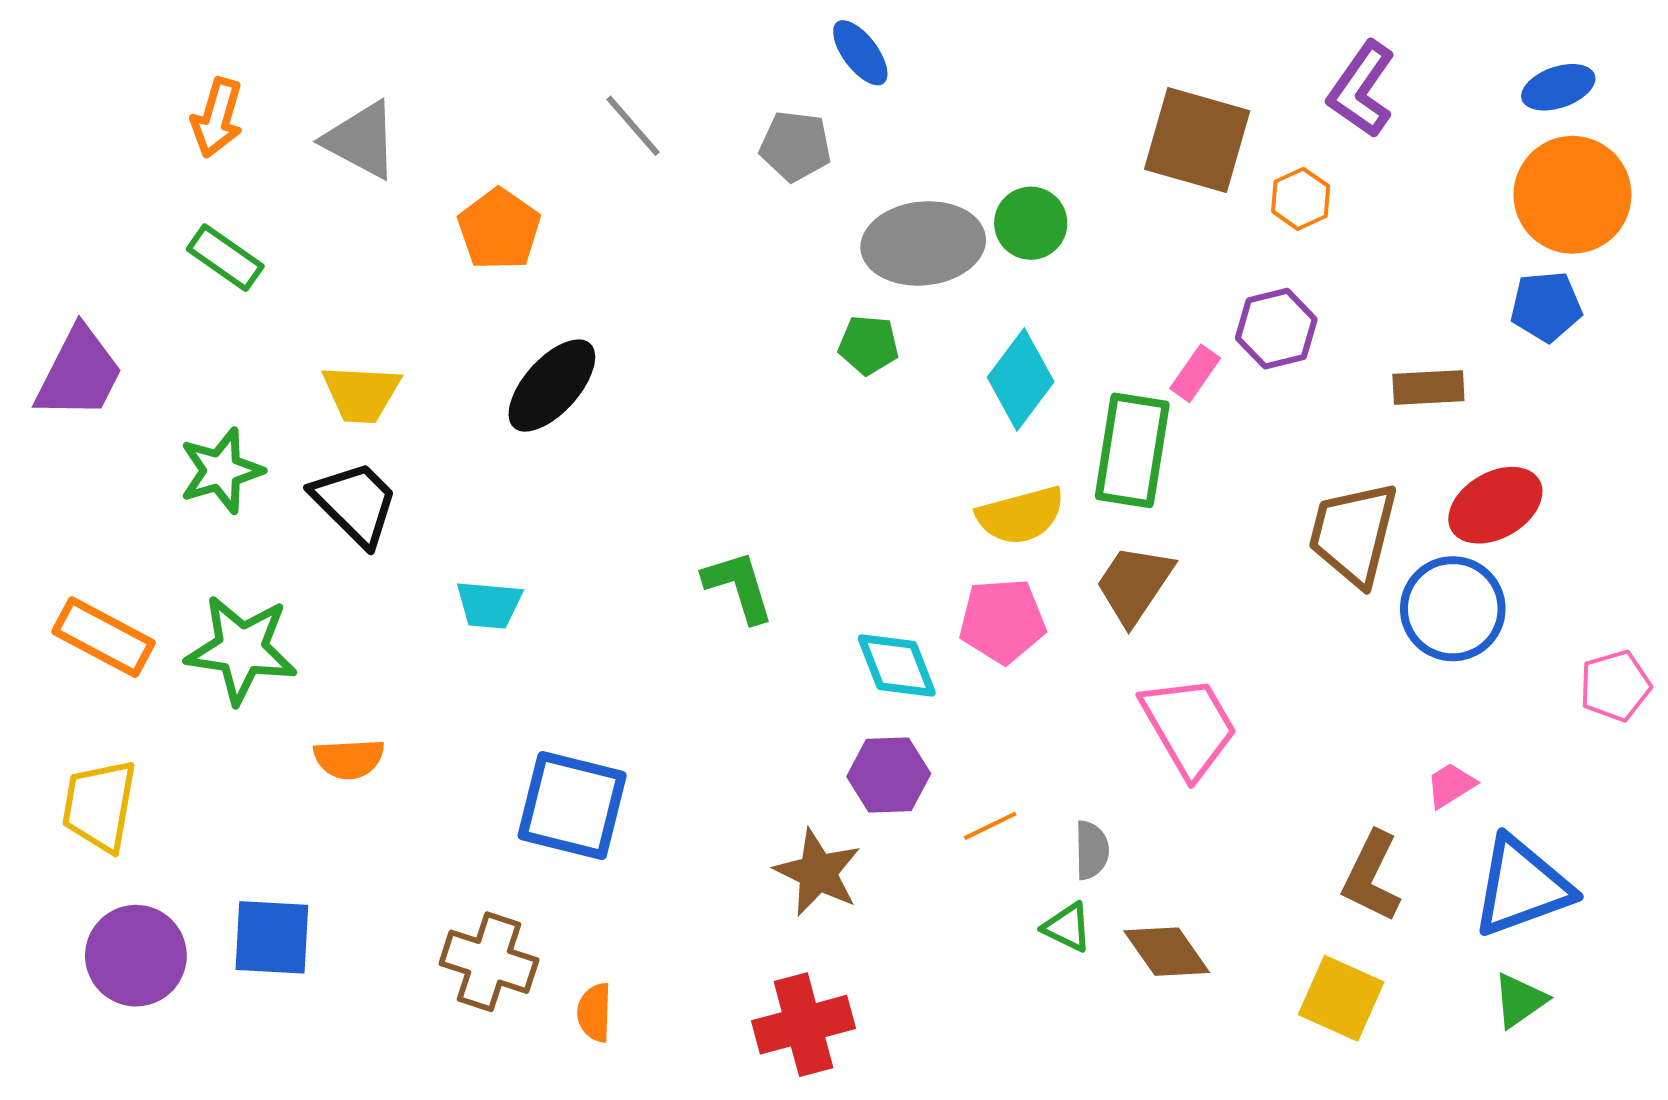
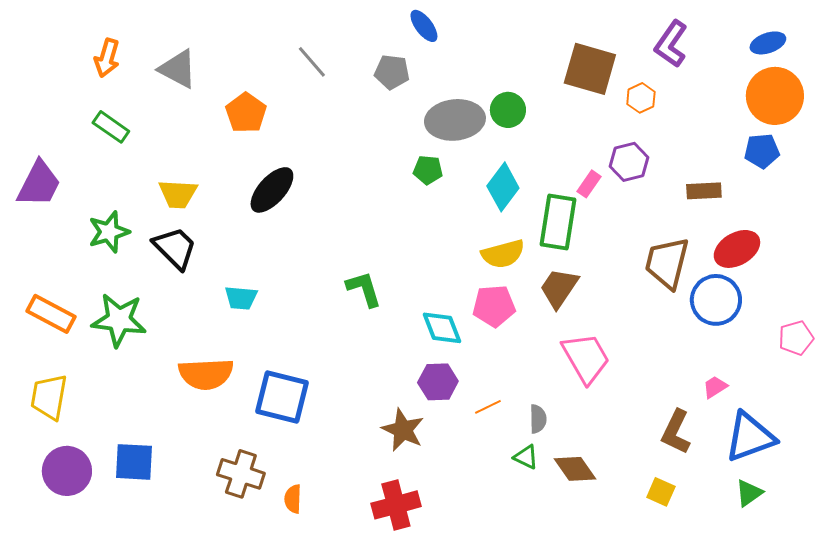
orange semicircle: (349, 759) -> (206, 374), moved, size x1.6
yellow square: (1341, 998) -> (661, 492), size x0.7

